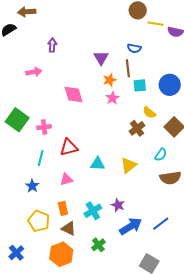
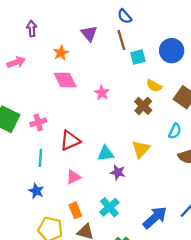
blue semicircle: (134, 48) -> (125, 16), turned 48
orange star: (110, 80) -> (61, 53), moved
pink star: (112, 98) -> (102, 93), moved
purple star: (118, 205) -> (118, 172), moved

